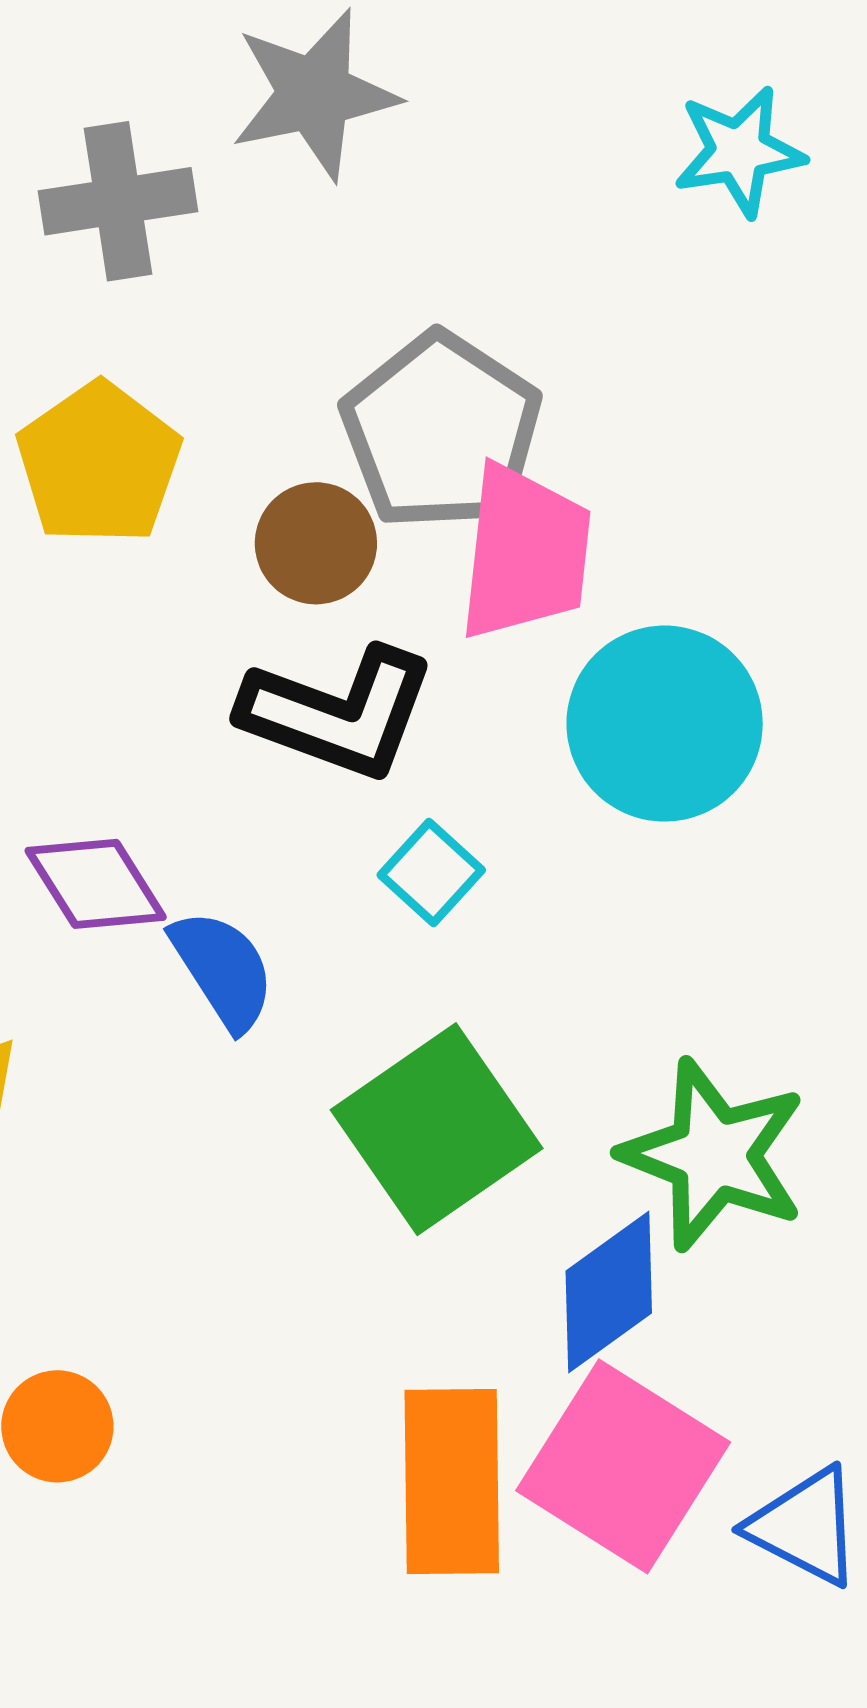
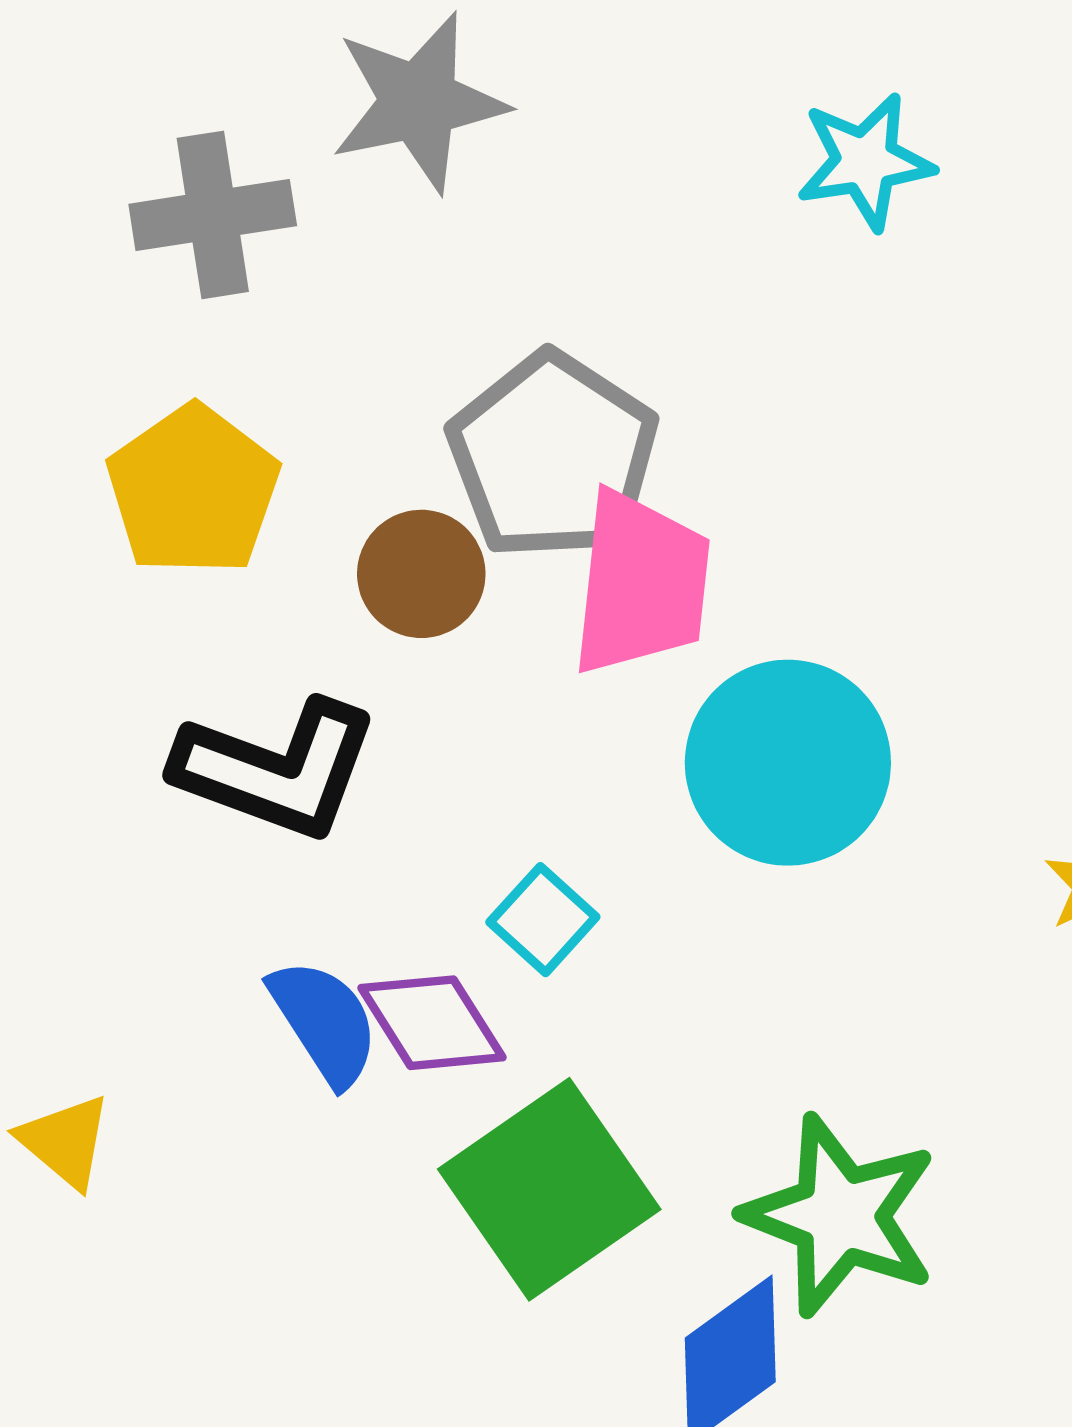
black L-shape: (338, 713) -> (276, 769), moved
purple diamond: (96, 884) -> (432, 1023), moved

